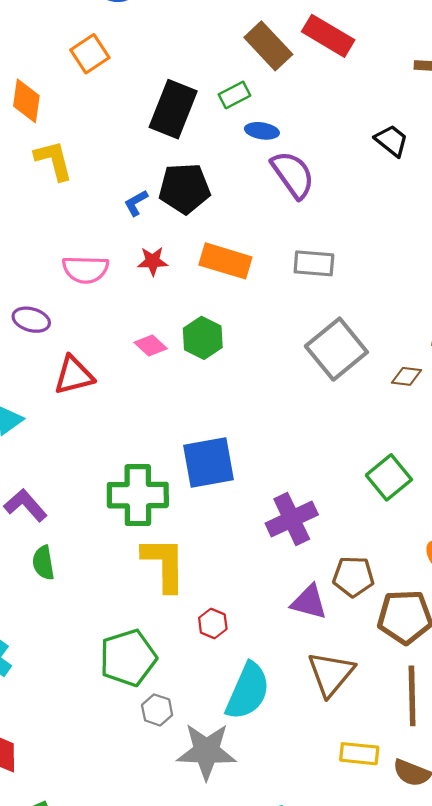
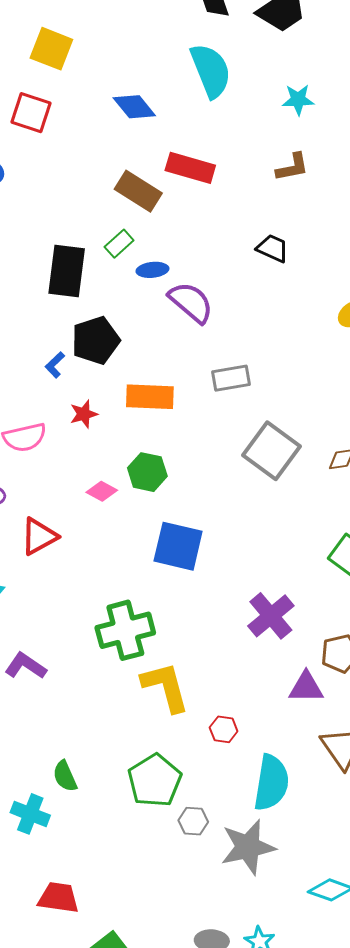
blue square: (208, 463) -> (178, 546), moved, turned 38
green semicircle: (43, 563) -> (65, 776), moved

